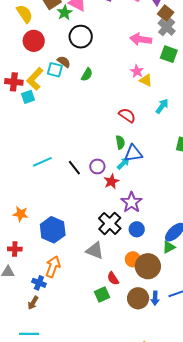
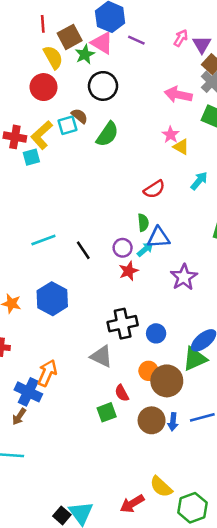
yellow semicircle: (25, 14) -> (53, 57), moved
cyan square: (55, 70) -> (68, 125), turned -35
green semicircle: (87, 75) -> (107, 134), size x1.5
red semicircle: (127, 115) -> (154, 189), turned 108
purple circle: (97, 166) -> (123, 248), moved
purple star: (132, 202) -> (184, 277), moved
black cross: (110, 223) -> (123, 324), turned 30
blue hexagon: (53, 230) -> (52, 299), moved
green triangle: (169, 247) -> (195, 359), size x1.5
blue cross: (39, 283) -> (28, 392), size x1.5

